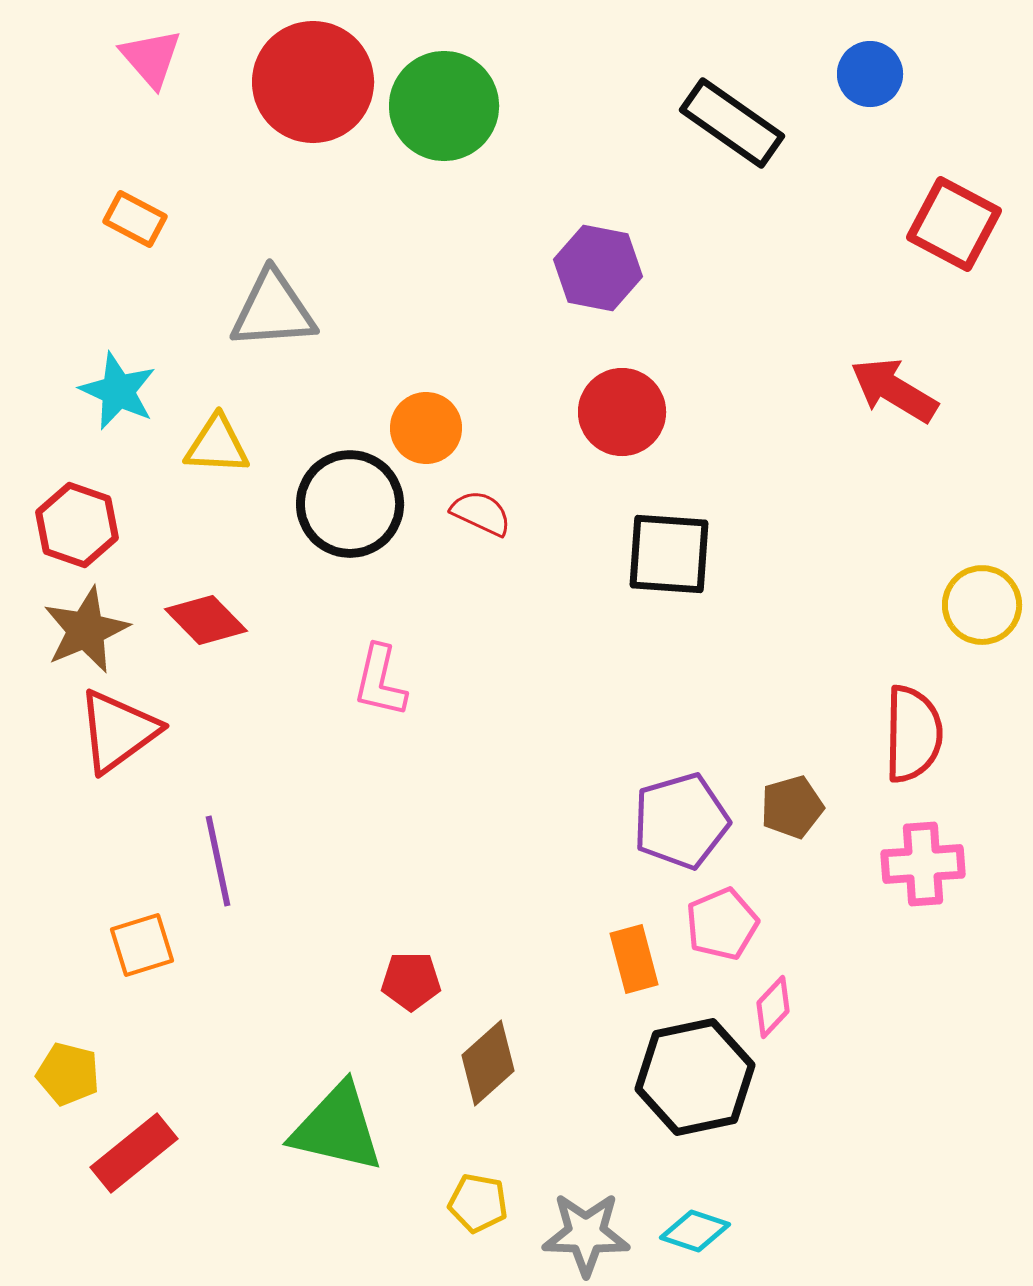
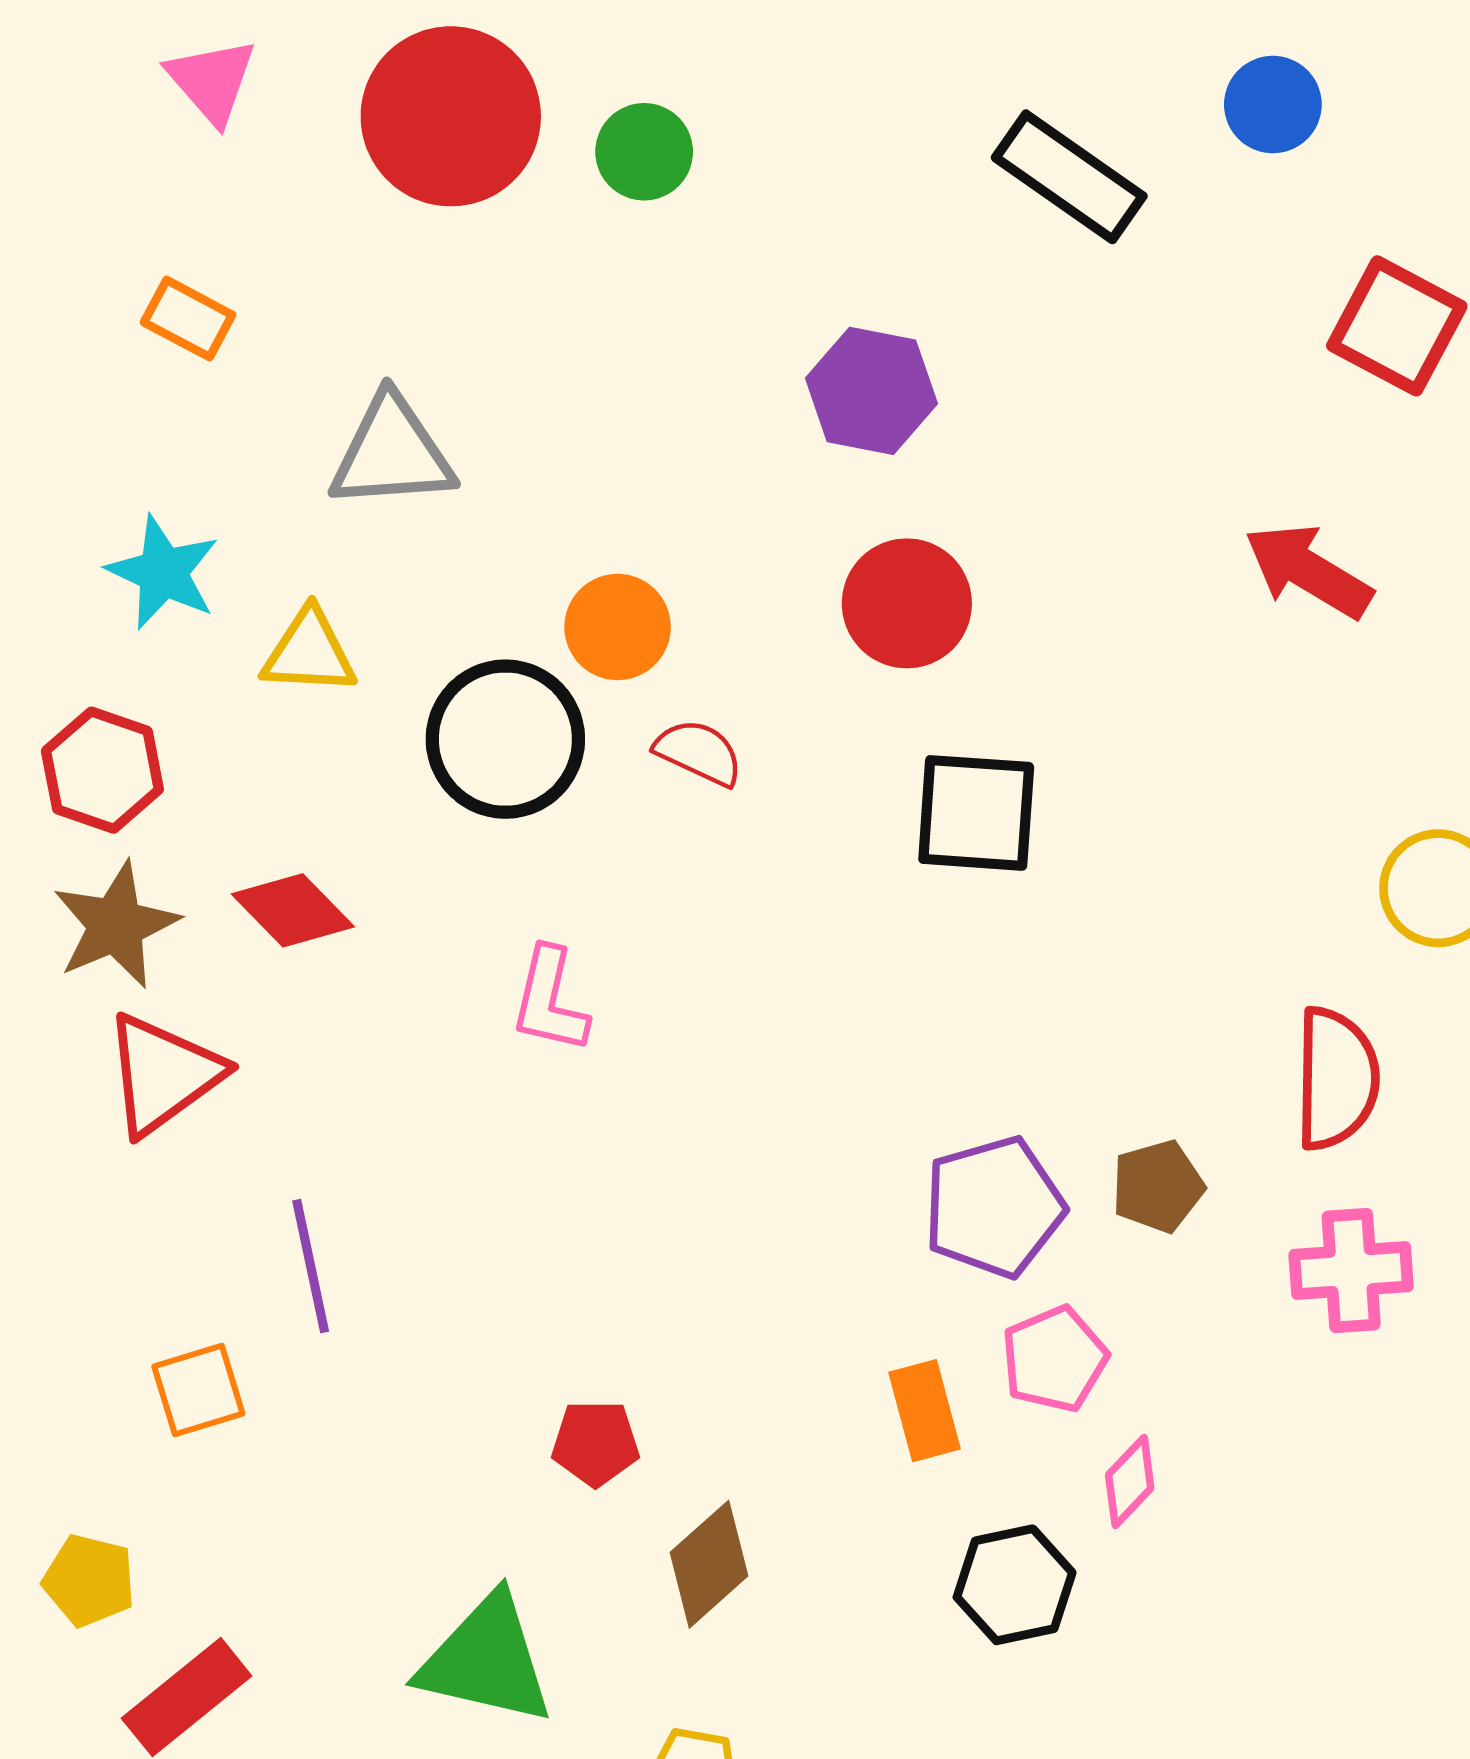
green circle: (444, 106) -> (644, 152), size x0.6
black hexagon: (695, 1077) -> (1015, 1585), size x0.7

